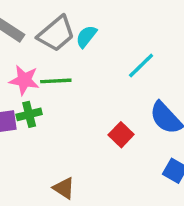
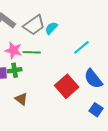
red square: (121, 135) -> (67, 86), size x1.6
brown triangle: (64, 188) -> (21, 99), moved

